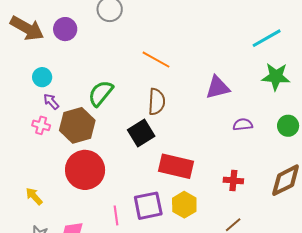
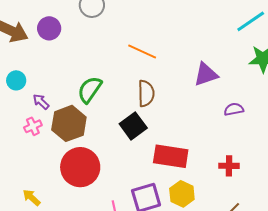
cyan circle: (42, 77) -> (16, 80), moved
pink cross: (41, 125) -> (33, 126), turned -36

